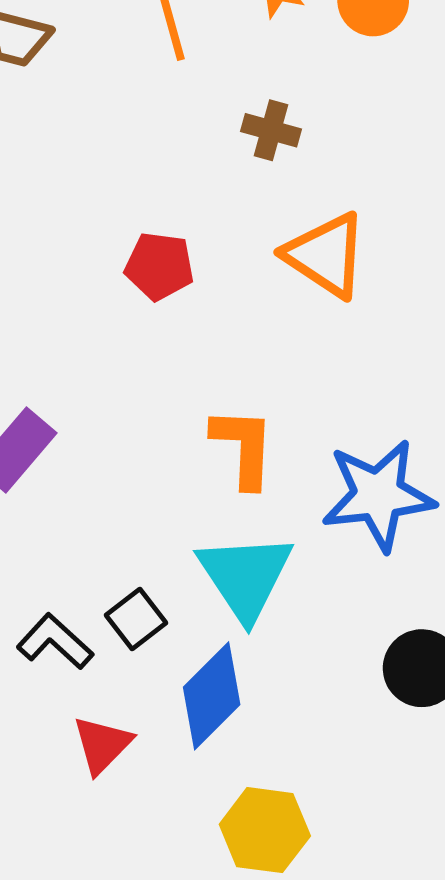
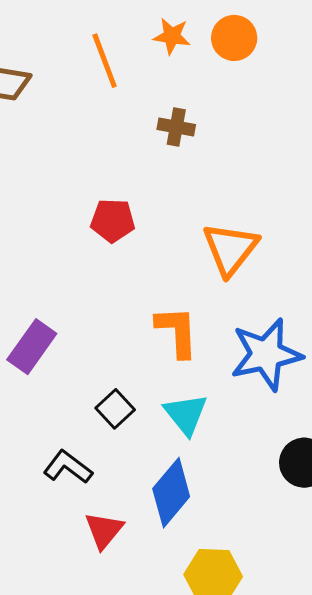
orange triangle: (326, 255) -> (230, 249), moved, turned 40
cyan triangle: (245, 576) -> (186, 414), size x0.7
black square: (136, 619) -> (115, 409), moved

